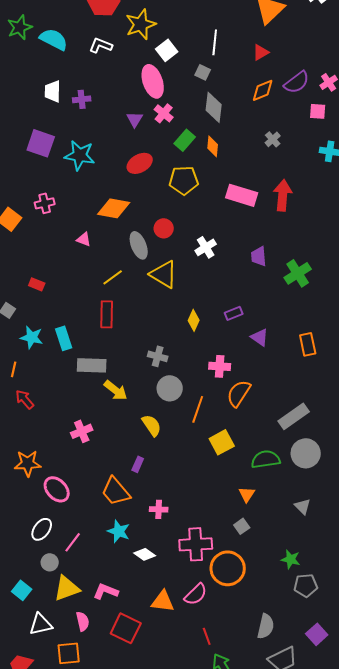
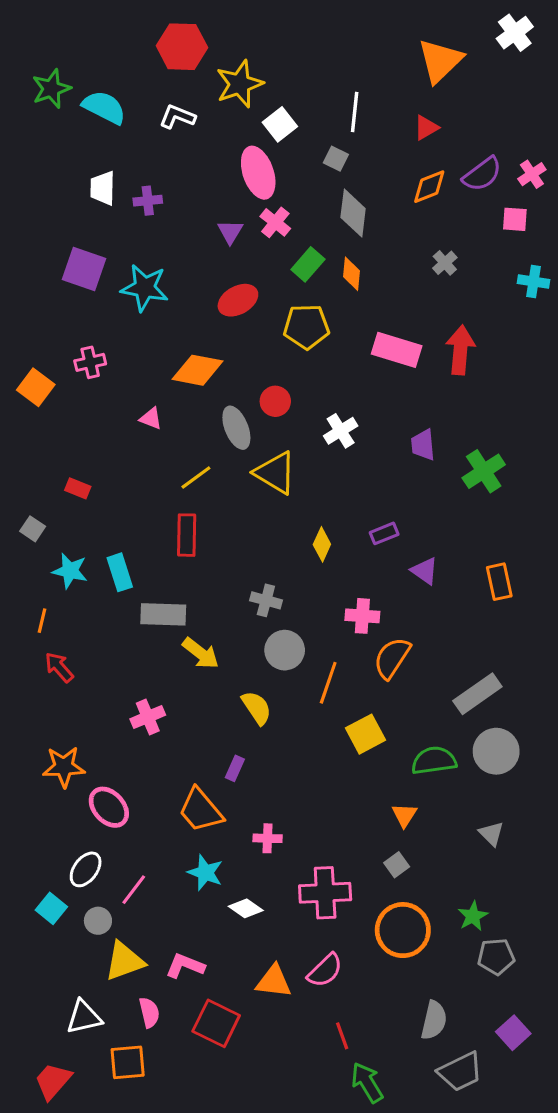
green star: (291, 559) -> (473, 916), turned 30
orange circle: (228, 568) -> (403, 930), moved
cyan square: (22, 590) -> (51, 908), moved

